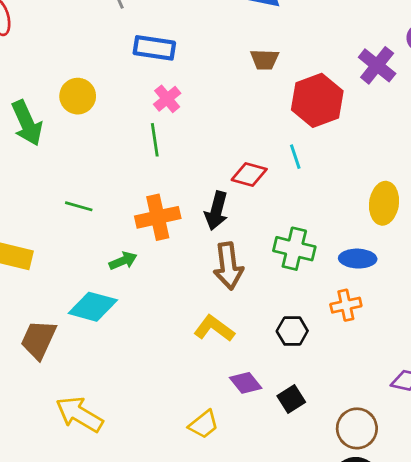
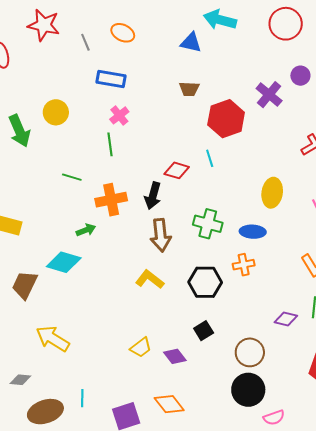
green line: (79, 206) -> (72, 177), moved
black hexagon: (292, 331) -> (205, 282), size x1.5
purple diamond: (246, 383) -> (175, 356), moved

